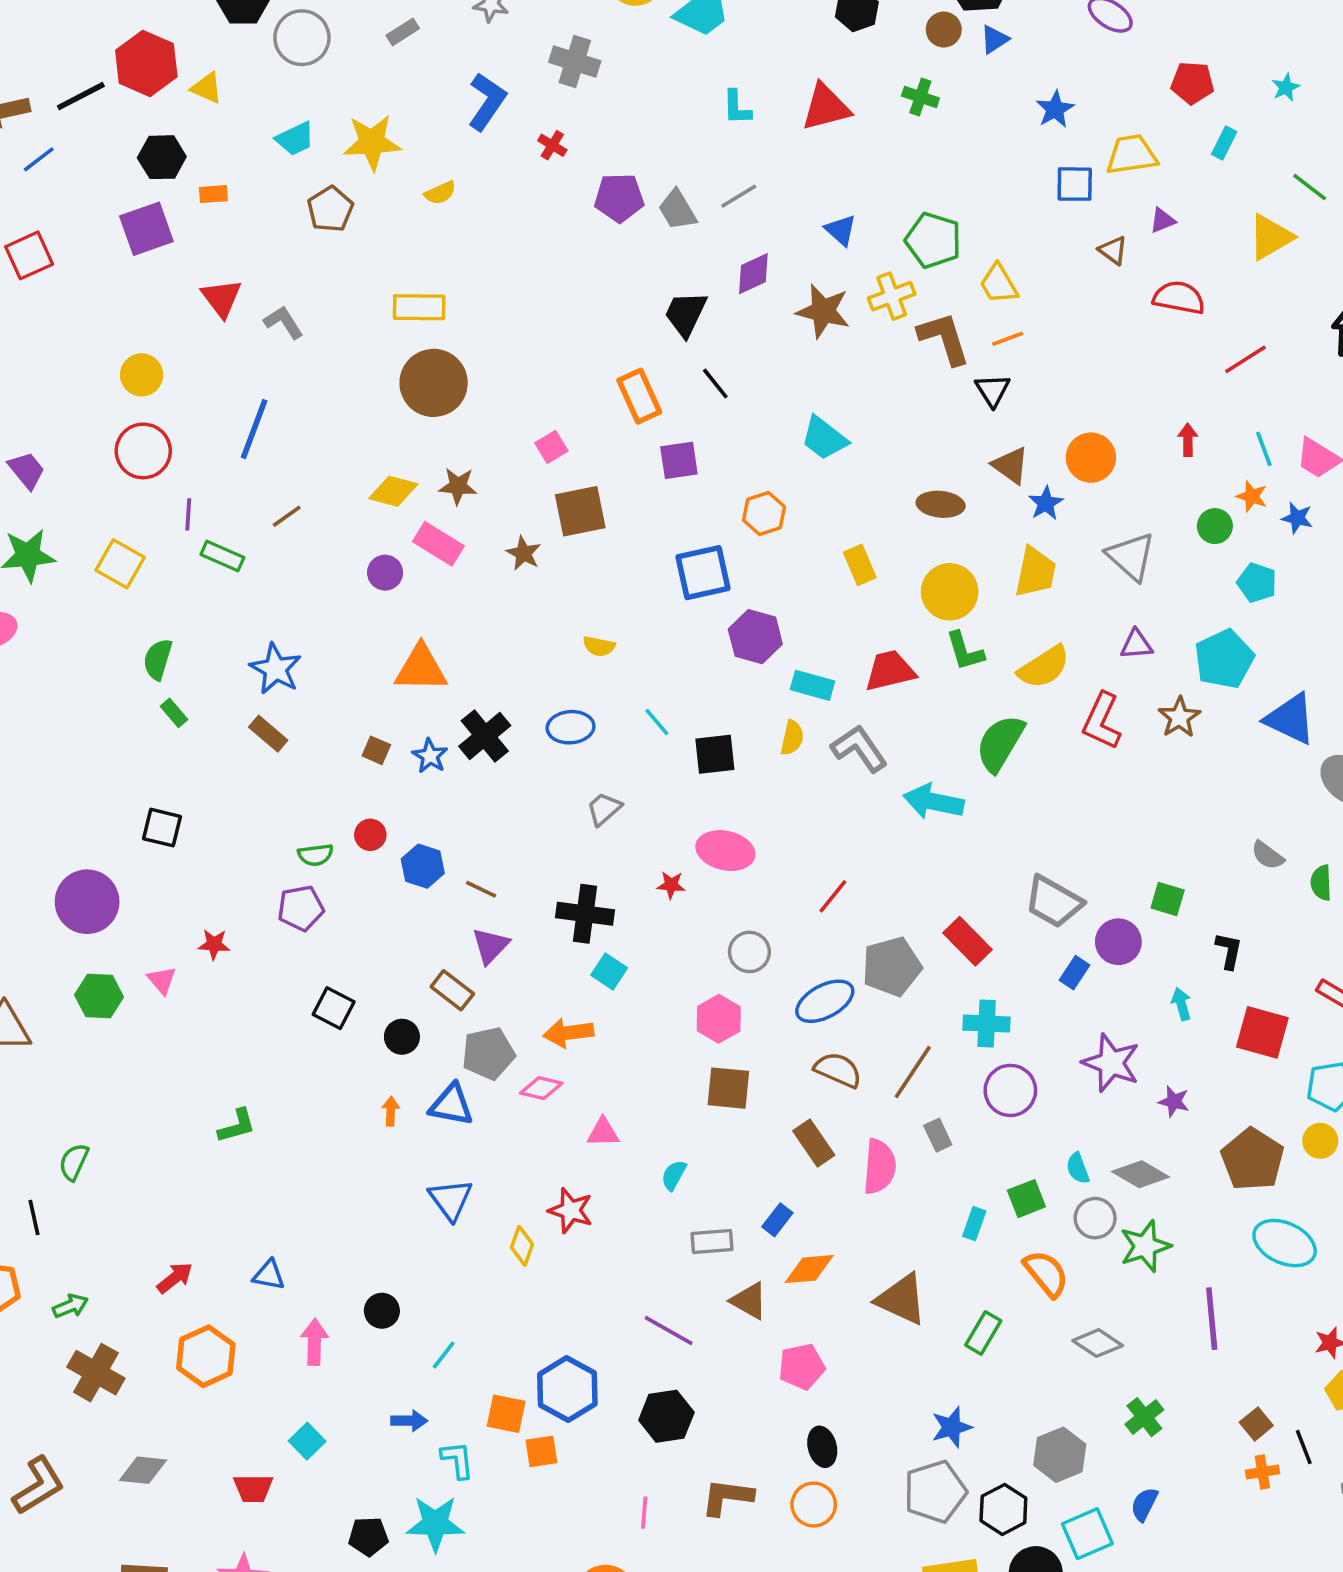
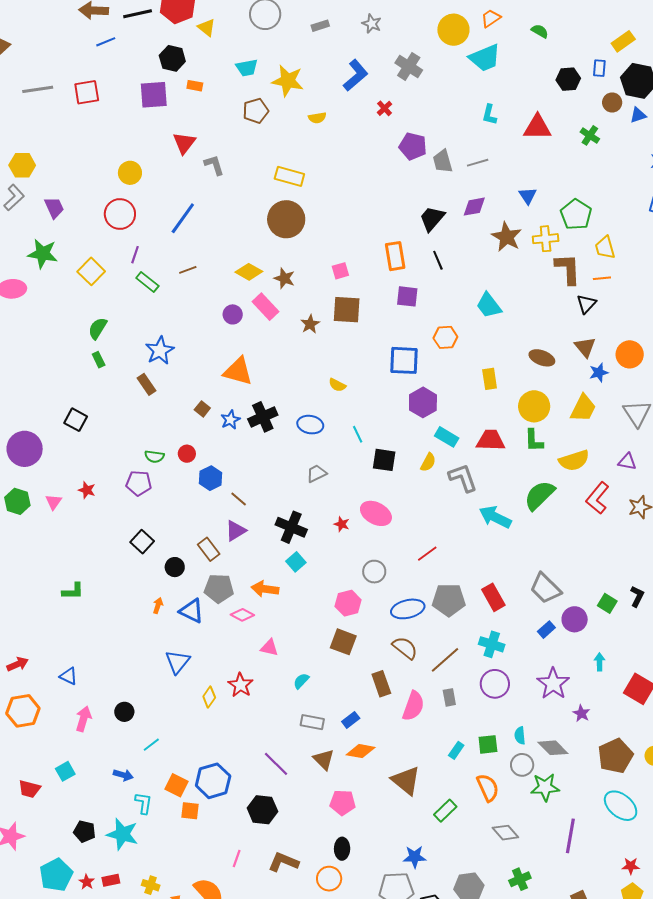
black L-shape: (1229, 951) -> (637, 596), moved

